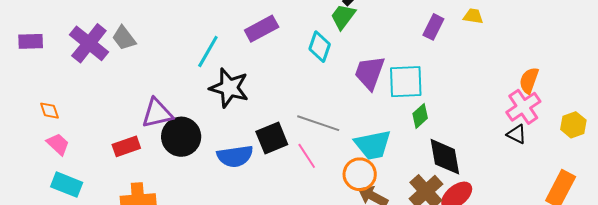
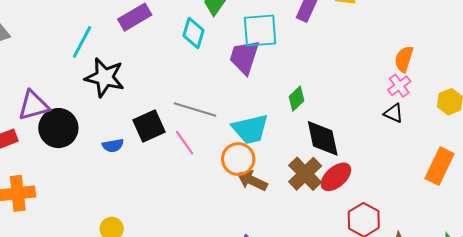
cyan square: (406, 82) -> (260, 31), moved
pink cross: (523, 107) -> (399, 86), size x0.7
blue semicircle: (235, 156) -> (113, 146), size x0.6

